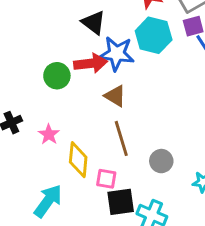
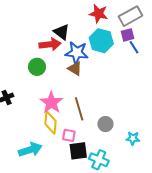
red arrow: (91, 63) -> (50, 44), moved
brown triangle: (115, 96) -> (75, 69), moved
pink star: (49, 134) -> (51, 103), moved, size x1.6
cyan arrow: (48, 201) -> (30, 150), turned 35

